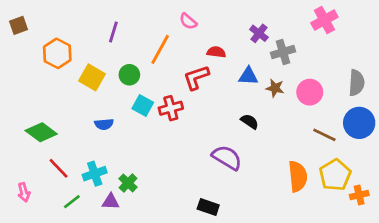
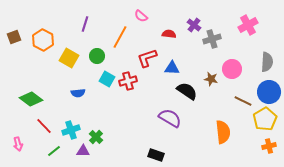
pink cross: (324, 20) -> (248, 25), moved
brown square: (18, 25) -> (14, 37), moved
red semicircle: (216, 52) -> (169, 34), moved
blue triangle: (248, 76) -> (172, 68), moved
brown star: (275, 88) -> (211, 79), moved
black semicircle: (250, 122) -> (187, 91), size x1.5
yellow pentagon: (335, 175) -> (265, 119), moved

